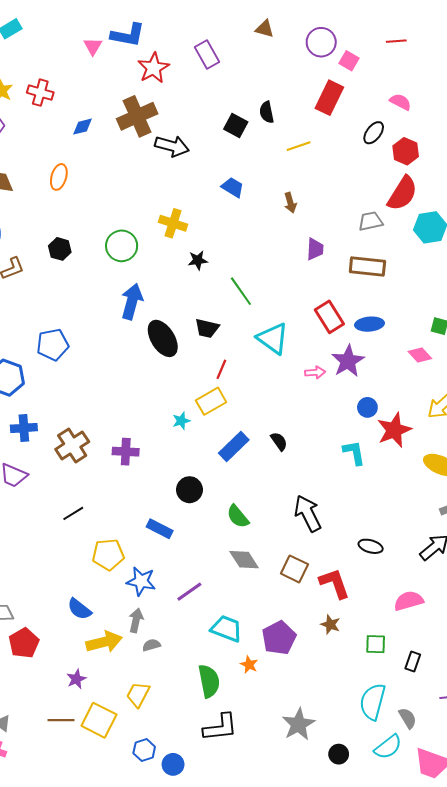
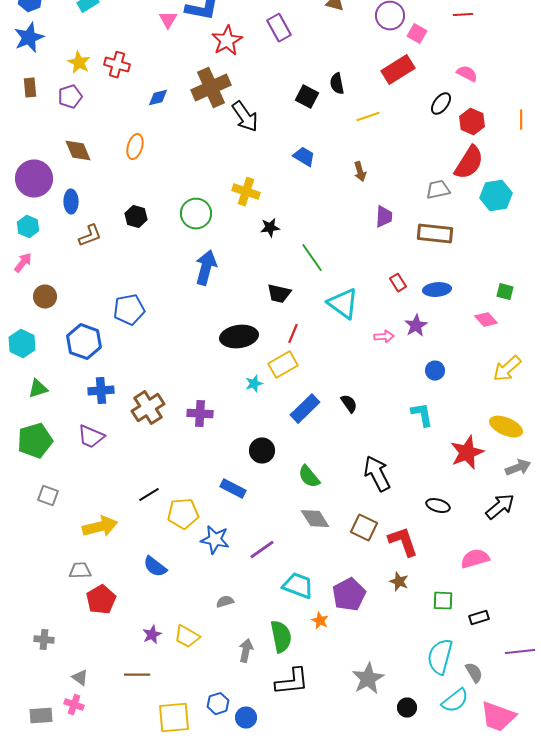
red rectangle: (329, 98) -> (398, 70), turned 32
black arrow: (172, 146) -> (245, 117), turned 40
red rectangle: (329, 317) -> (398, 283), size x0.6
black ellipse: (163, 338) -> (239, 337), moved, turned -66
purple star: (348, 361) -> (416, 326), size x0.7
red star: (394, 430) -> (467, 453), moved
black line: (73, 513) -> (149, 495), moved
gray arrow: (136, 620) -> (246, 651), moved
yellow arrow: (104, 642) -> (100, 527), moved
black rectangle: (413, 662) -> (479, 618), turned 54
yellow trapezoid: (138, 694) -> (187, 637), moved, turned -88
yellow square: (99, 720) -> (174, 718), moved, turned -32

